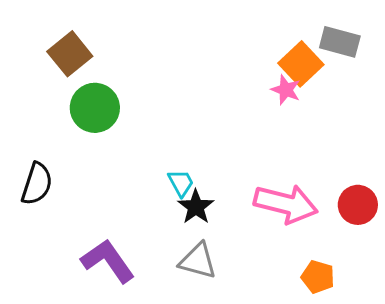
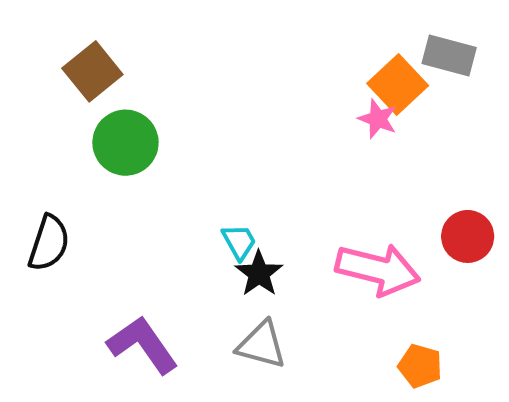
red circle: (358, 205) -> (468, 236), moved

